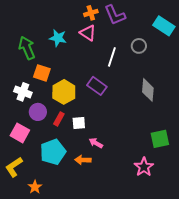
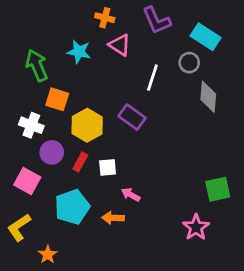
orange cross: (91, 13) -> (105, 18), moved, turned 32
cyan rectangle: (164, 26) -> (206, 37), moved
gray diamond: (148, 90) -> (208, 97), moved

